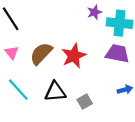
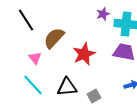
pink triangle: (12, 53) -> (35, 58), moved
brown semicircle: (41, 54) -> (54, 38), moved

